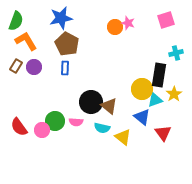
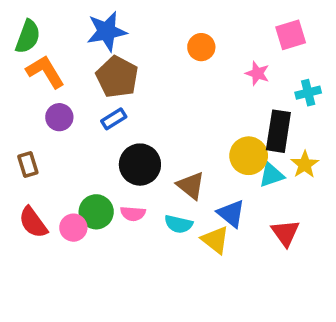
pink star: (128, 23) -> (257, 73), moved
brown rectangle: (16, 66) -> (28, 165), moved, turned -48
blue rectangle: (65, 68) -> (114, 119), turned 56
black circle: (91, 102) -> (140, 165), moved
blue triangle: (142, 117) -> (231, 214), moved

